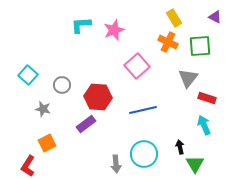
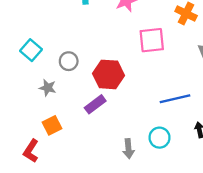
pink square: (137, 66) -> (152, 40), turned 35
blue line: (143, 110) -> (175, 99), moved
cyan circle: (144, 154) -> (159, 138), size x0.7

